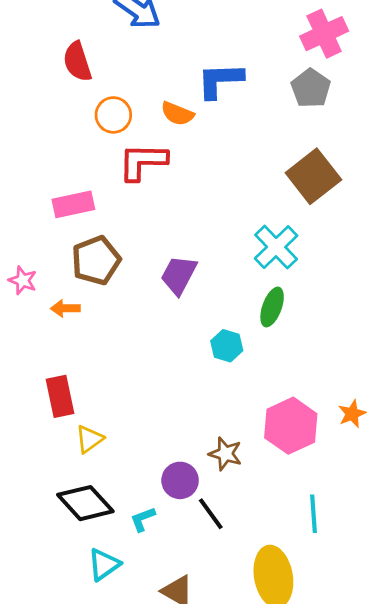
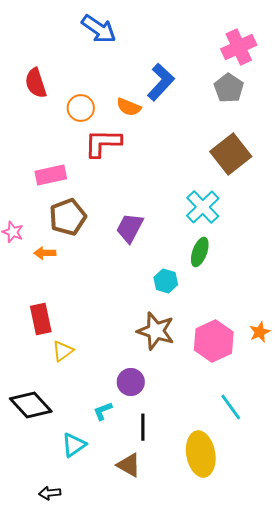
red semicircle: (77, 62) -> (36, 83), moved
blue L-shape: (220, 80) -> (161, 82), turned 135
brown star: (225, 454) -> (156, 331), moved, size x1.5
black diamond: (85, 503) -> (31, 405), moved
black line: (211, 514) -> (143, 427), moved, turned 36
cyan line: (313, 514) -> (231, 407), turned -32

